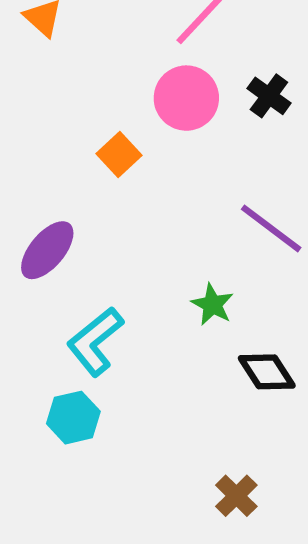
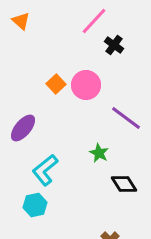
black cross: (269, 96) -> (114, 45), moved
pink circle: (186, 98) -> (86, 85), moved

